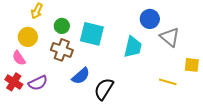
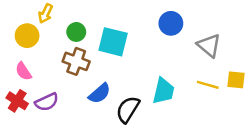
blue circle: (150, 19) -> (171, 23), moved
yellow circle: (28, 37) -> (27, 36), moved
cyan trapezoid: (133, 47) -> (163, 91), moved
yellow line: (168, 82) -> (208, 85), moved

